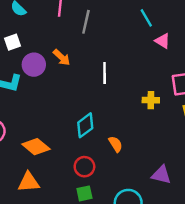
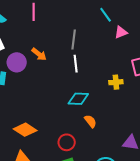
gray line: (86, 22) -> (74, 40), moved
pink triangle: (163, 41) -> (121, 32), turned -48
cyan diamond: (85, 125) -> (78, 99), moved, turned 45

